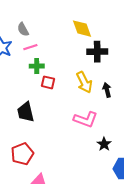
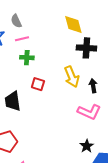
red square: (48, 82) -> (38, 84), moved
pink L-shape: (86, 119) -> (89, 112), moved
black star: (104, 144) -> (87, 146), moved

